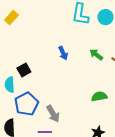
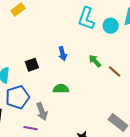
black square: (24, 70) -> (32, 65), moved
green semicircle: (99, 96) -> (61, 89), moved

